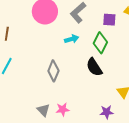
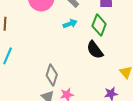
gray diamond: (53, 71) -> (52, 75), moved

